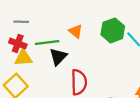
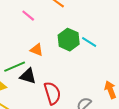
black triangle: (58, 57) -> (28, 76), turned -42

